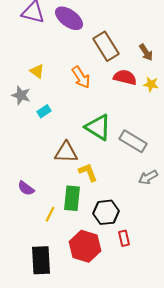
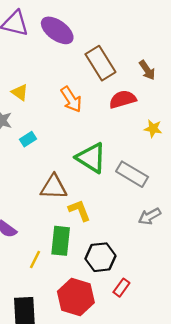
red semicircle: (125, 77) -> (123, 99), turned -30
yellow star: (151, 84) -> (153, 129), moved
red rectangle: (124, 238) -> (121, 288), turned 49

